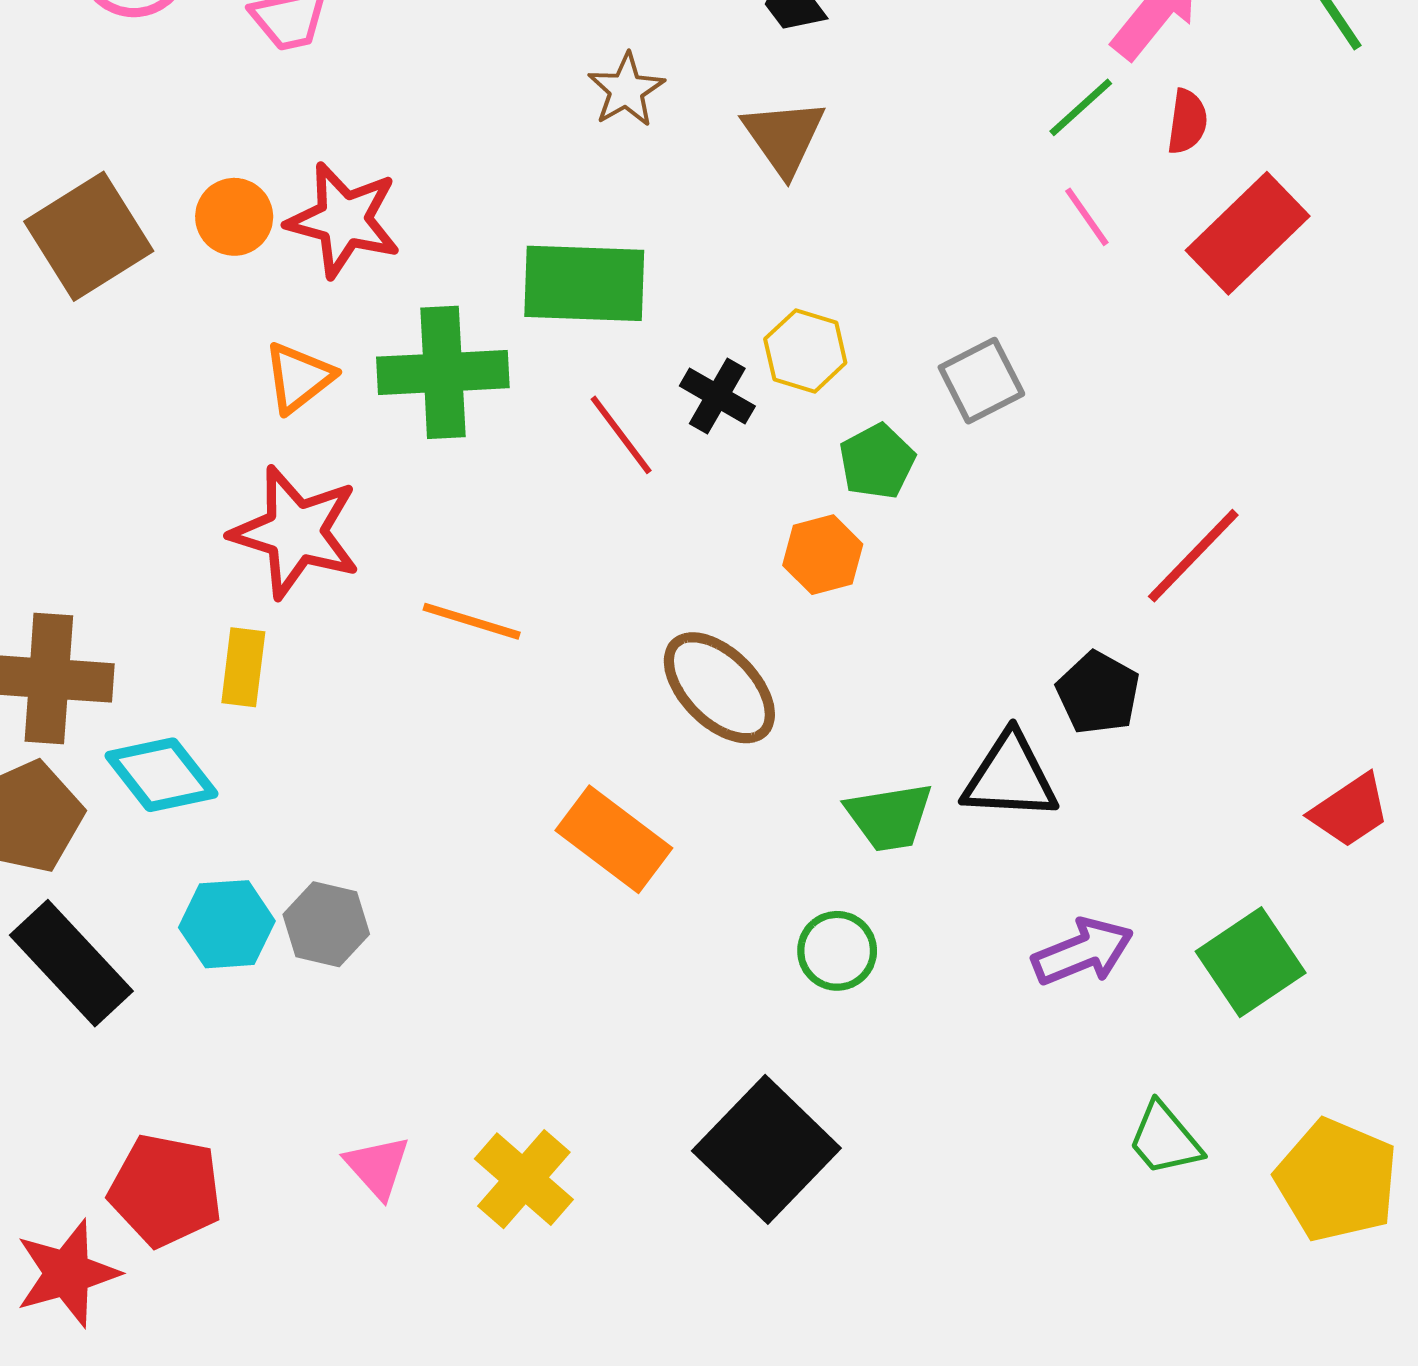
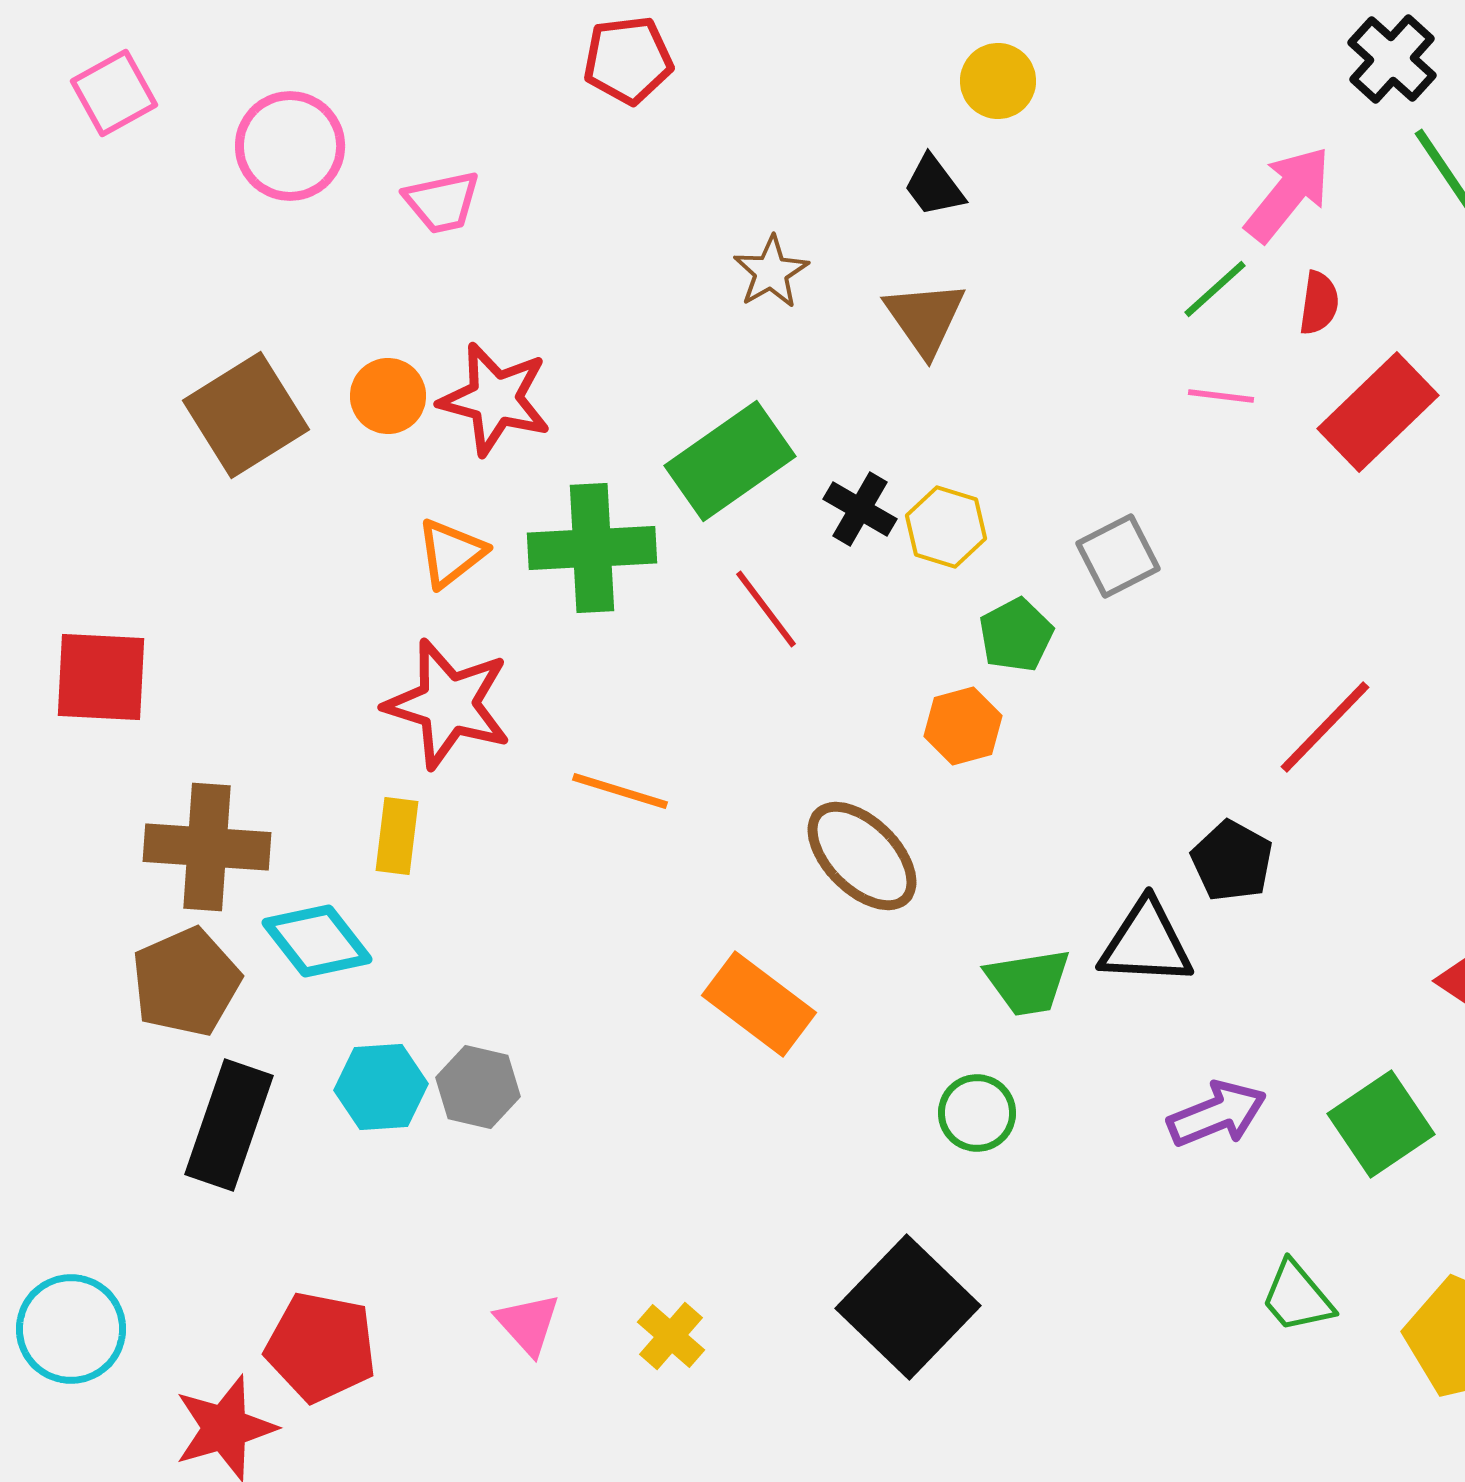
pink line: (1087, 217) -> (1221, 396), turned -48
green rectangle: (584, 283) -> (730, 461), turned -37
black cross: (717, 396) -> (860, 509), moved
black rectangle: (71, 963) -> (229, 1125), turned 62
yellow cross: (524, 1179) -> (671, 1336), size x0.7

